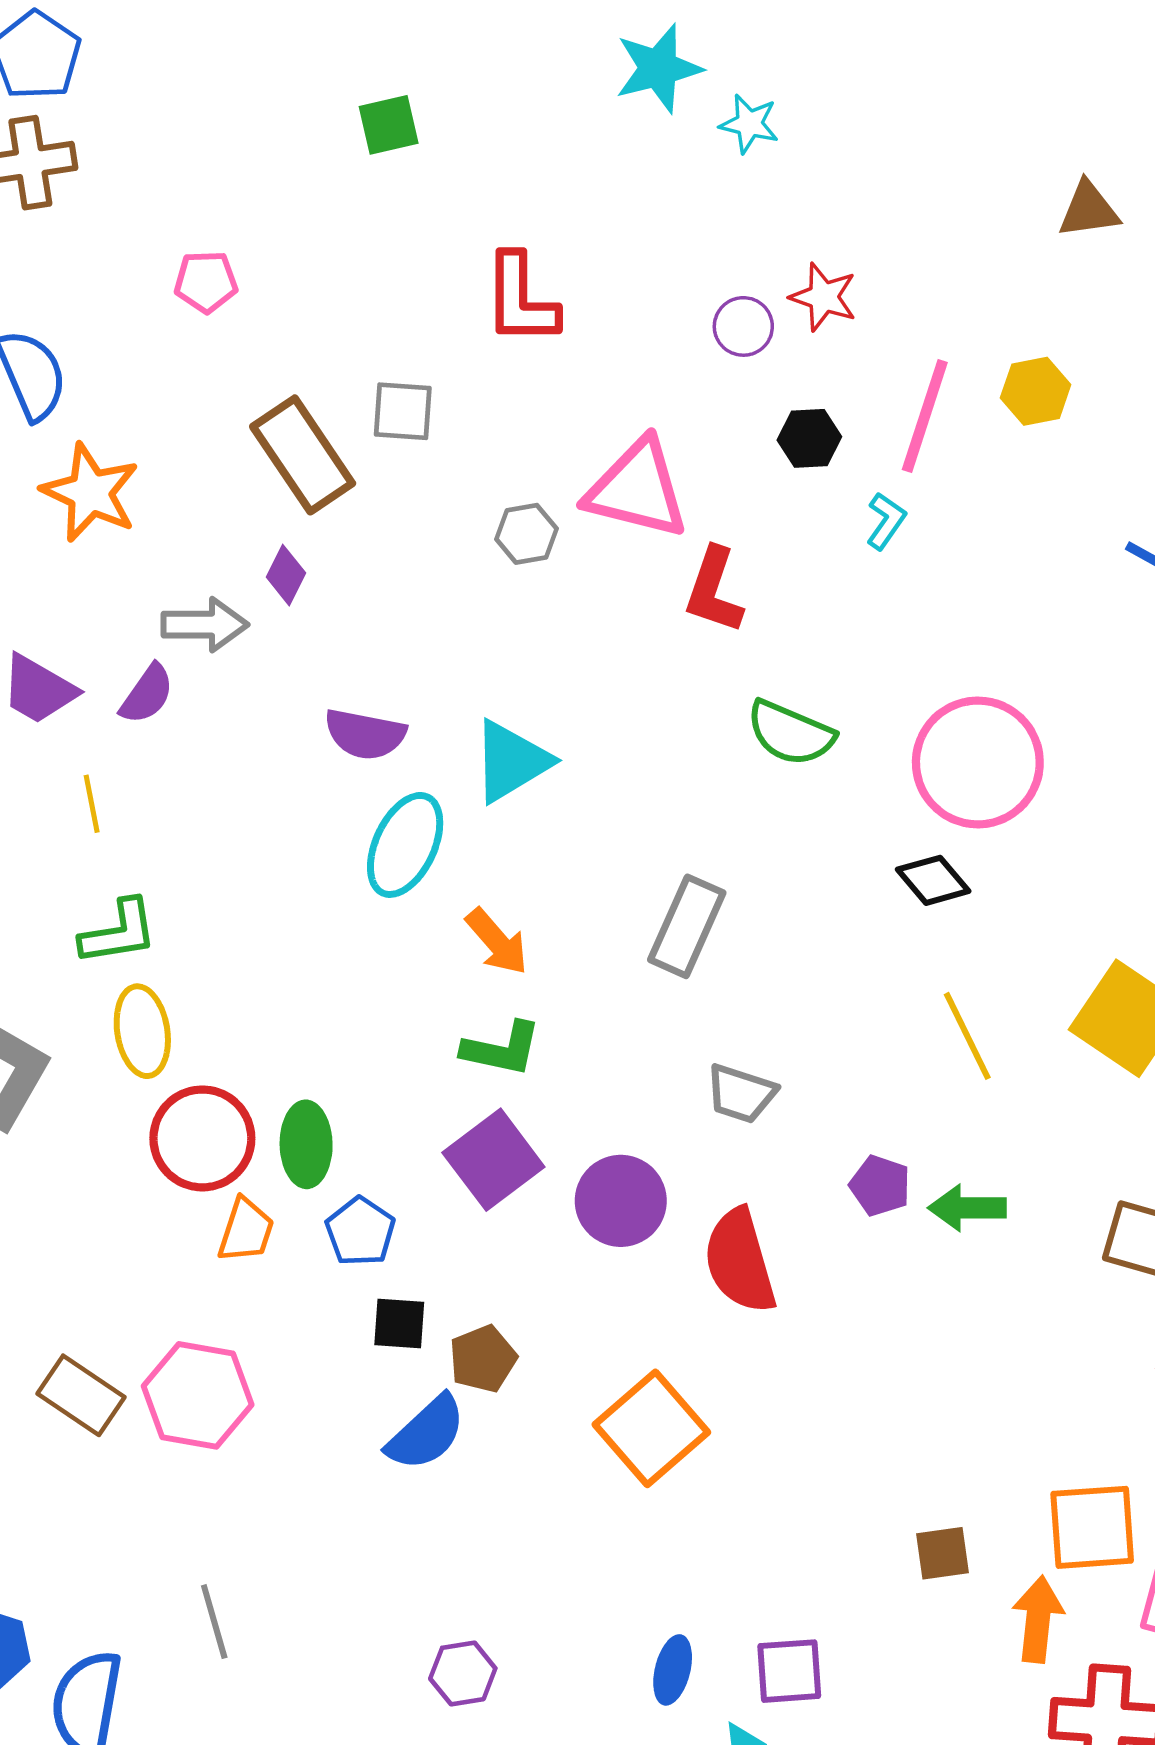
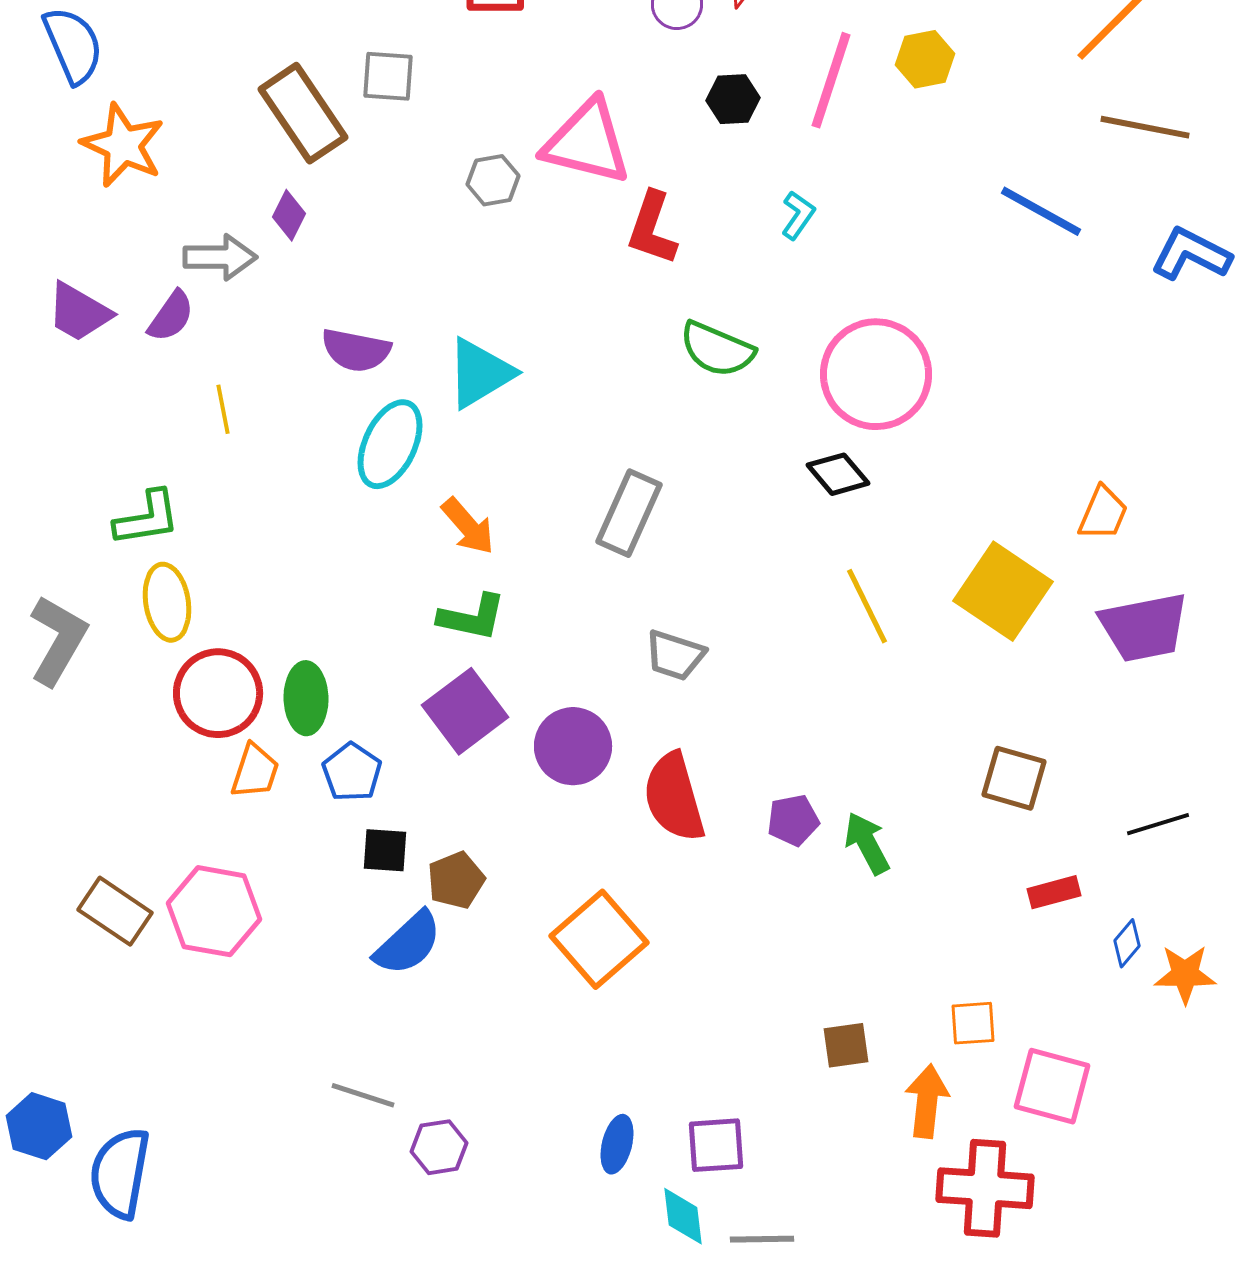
cyan L-shape: (886, 521) -> (798, 215), moved
yellow line: (92, 804) -> (223, 409), moved
purple pentagon: (880, 1186) -> (793, 820), moved, turned -30
green arrow: (967, 1208) -> (867, 843), moved, turned 62
orange square: (1092, 1527) -> (973, 1023), size x0.6
gray line: (214, 1622) -> (363, 1095), moved, turned -56

